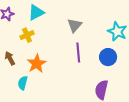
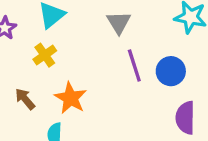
blue circle: (108, 57) -> (171, 71), moved

